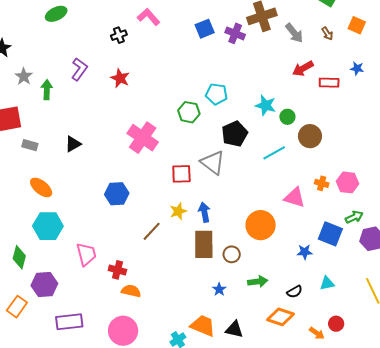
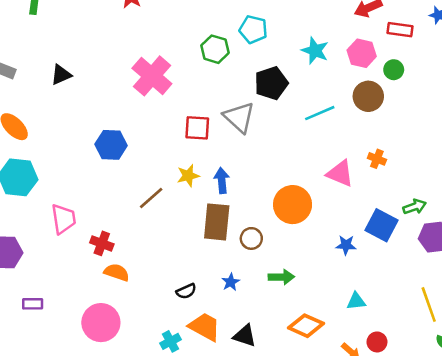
green circle: (287, 117) -> (394, 70), moved
pink hexagon: (348, 182) -> (362, 53), moved
cyan triangle: (327, 283) -> (356, 301), moved
black semicircle: (295, 292) -> (186, 291), moved
purple rectangle: (69, 322) -> (33, 304), size x0.6

